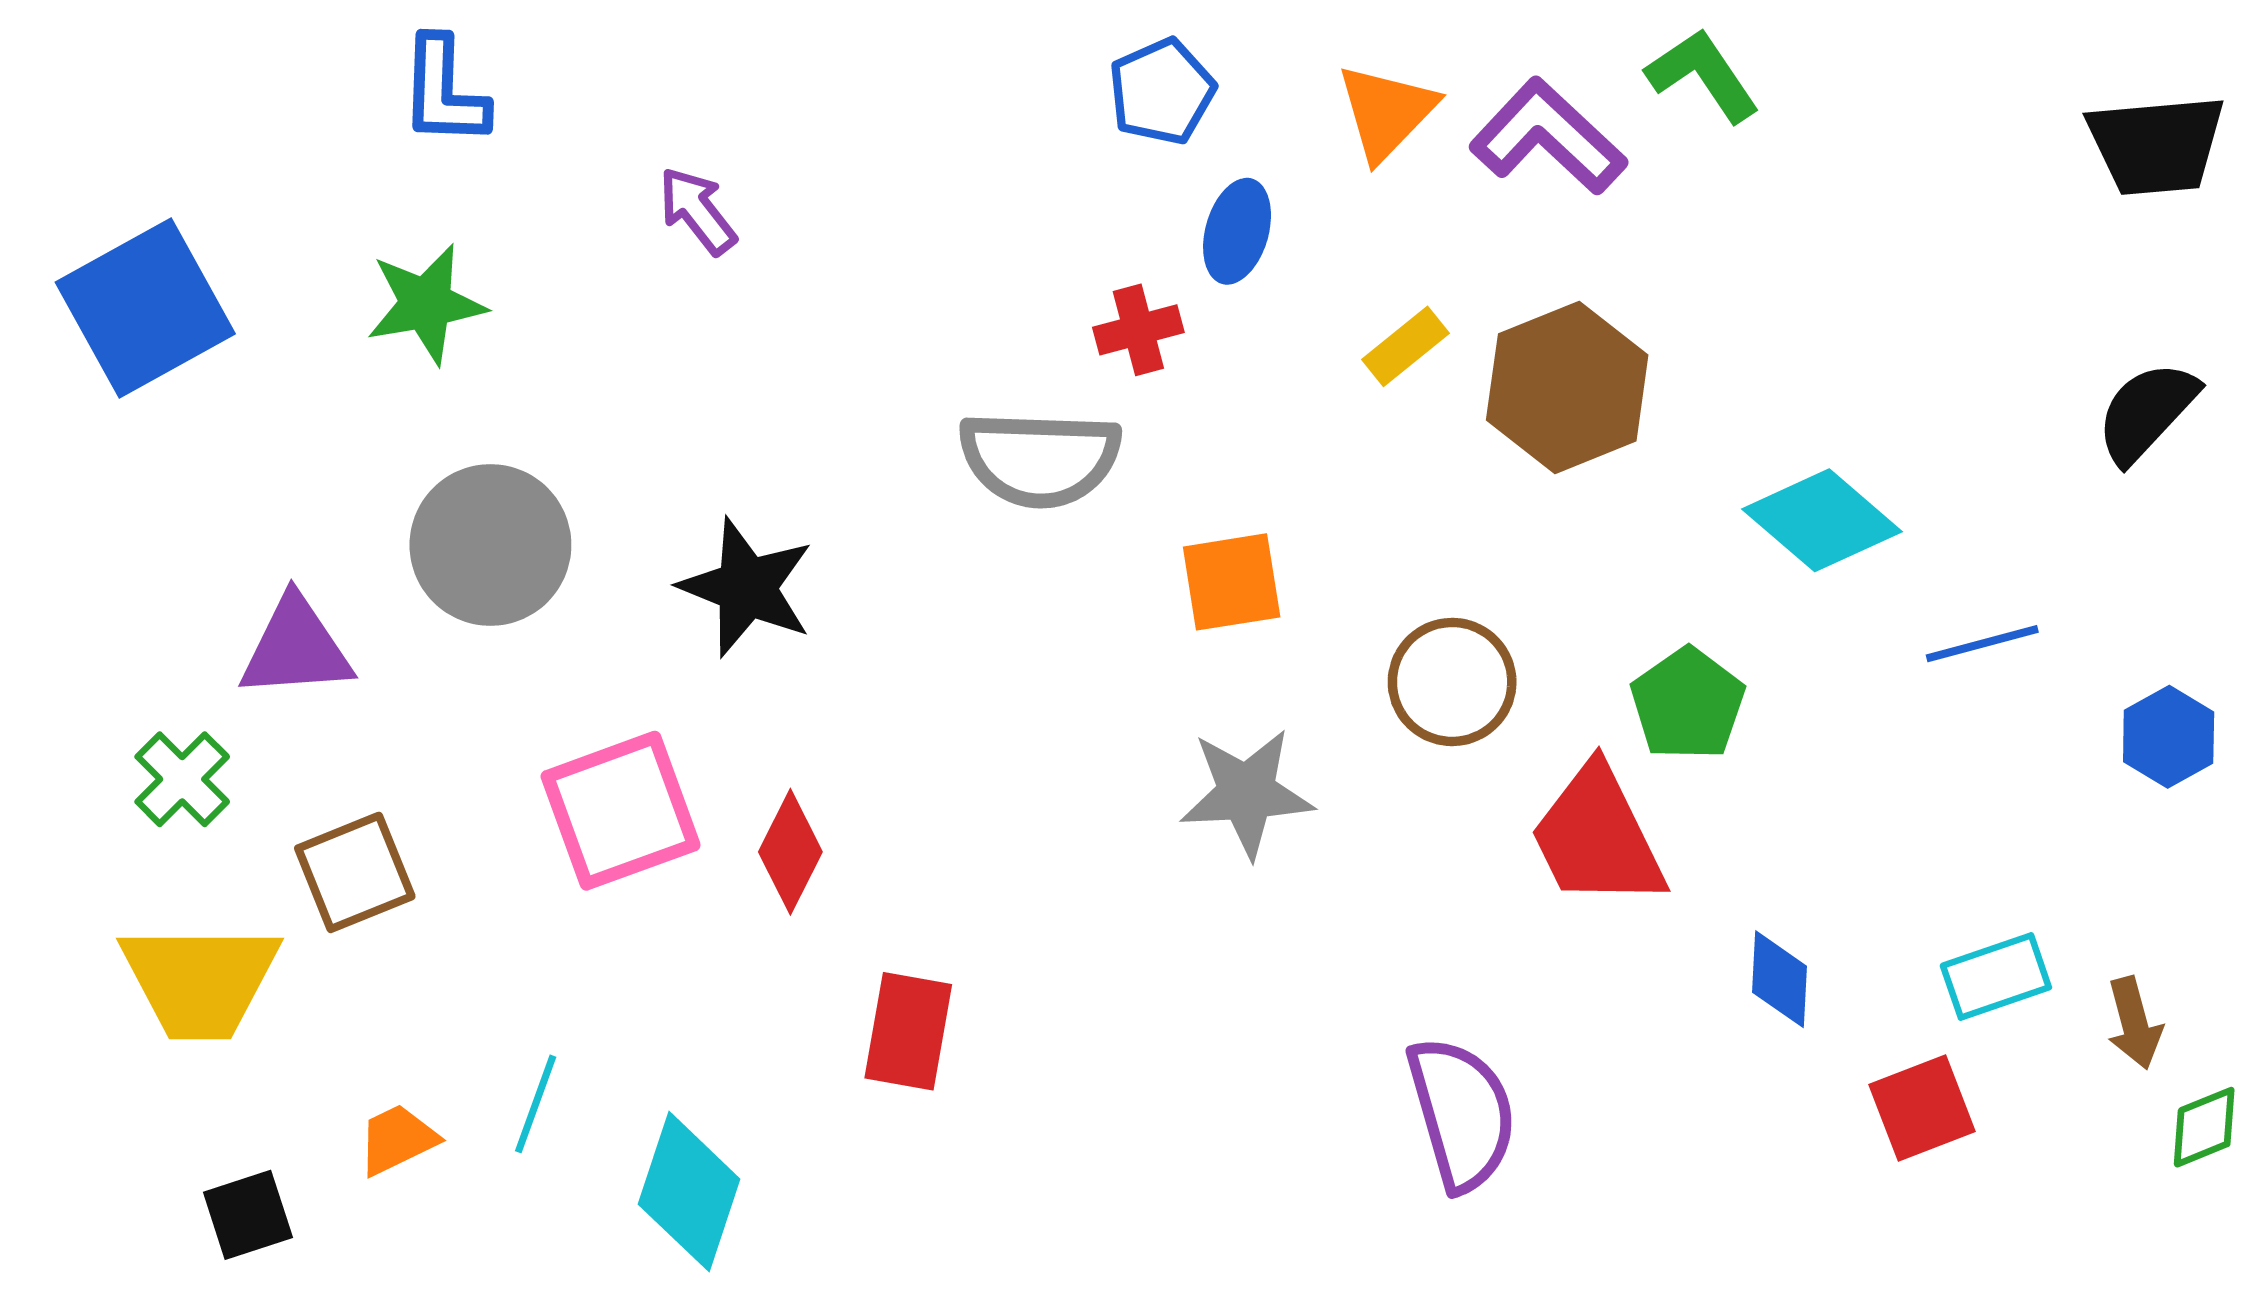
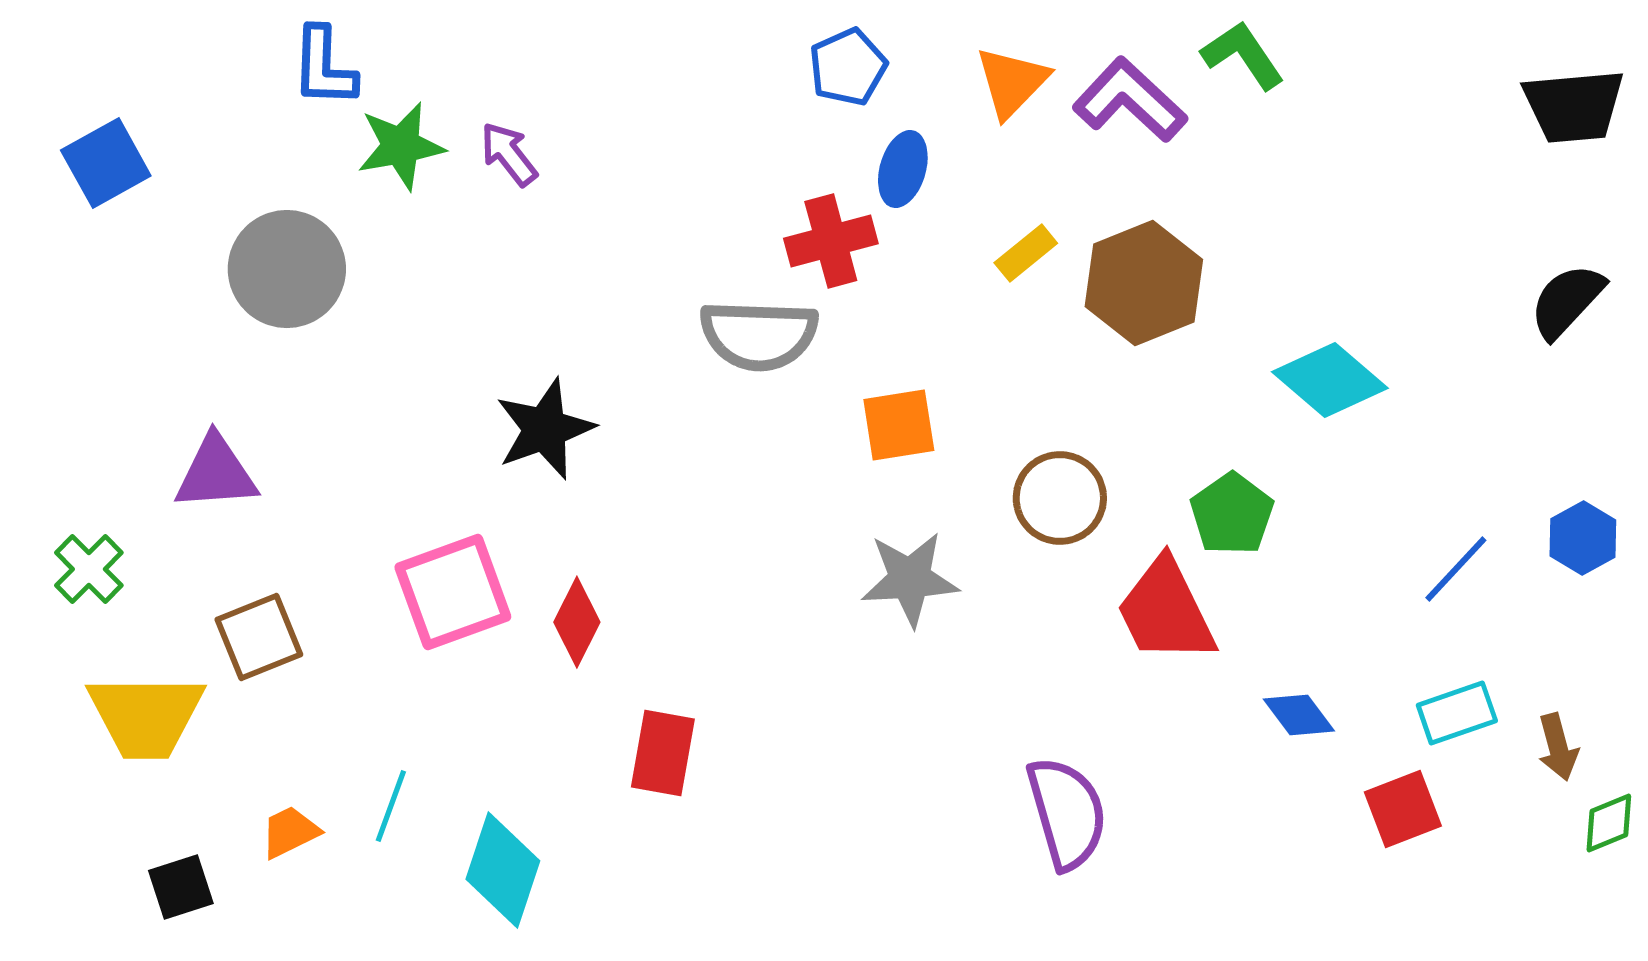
green star: (426, 304) -> (401, 146), moved
blue square: (145, 308) -> (106, 163), moved, size x0.7
red cross: (1138, 330) -> (831, 241), size x1.4
gray circle: (490, 545) -> (287, 269), moved
black star: (747, 587) -> (545, 429), turned 30
blue line: (1982, 644) -> (1456, 569), moved, turned -32
green cross: (182, 779) -> (89, 569), moved
blue diamond: (1779, 979) -> (1299, 715), turned -40

